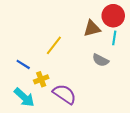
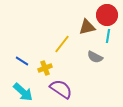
yellow line: (54, 45) -> (62, 44), moved
yellow cross: (41, 79) -> (45, 68), moved

